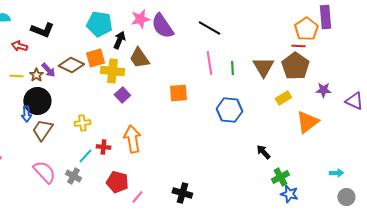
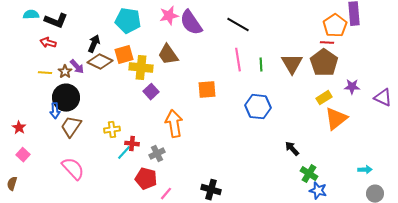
black L-shape: (42, 30) -> (56, 21), moved
black arrow: (119, 40) -> (94, 44), moved
yellow rectangle: (283, 98) -> (324, 98), moved
yellow cross: (82, 123) -> (112, 130), moved
orange arrow: (132, 139) -> (174, 124), moved
cyan line: (85, 156) -> (124, 153), moved
gray cross: (73, 176) -> (157, 154), moved, turned 35
green cross: (280, 177) -> (309, 174), turned -30

